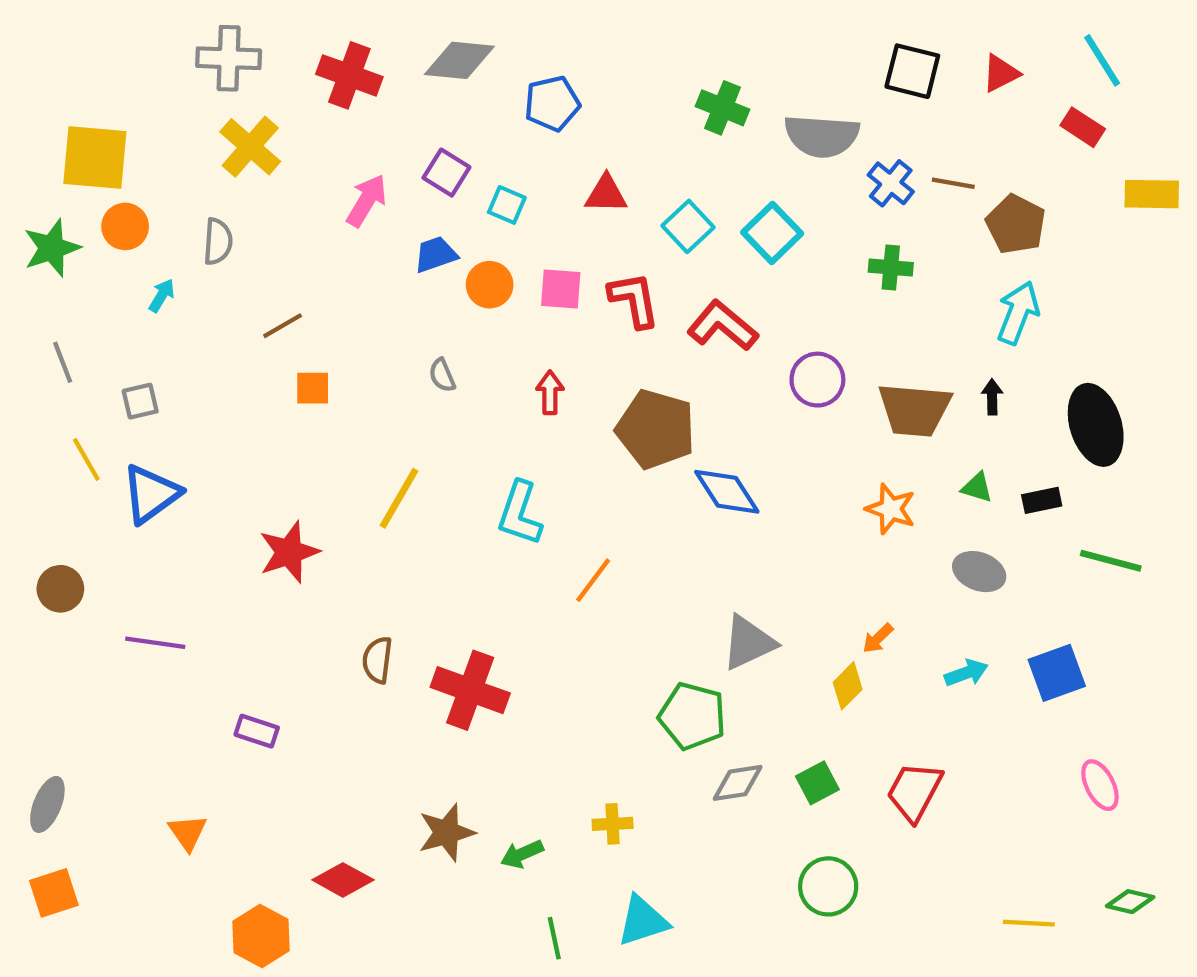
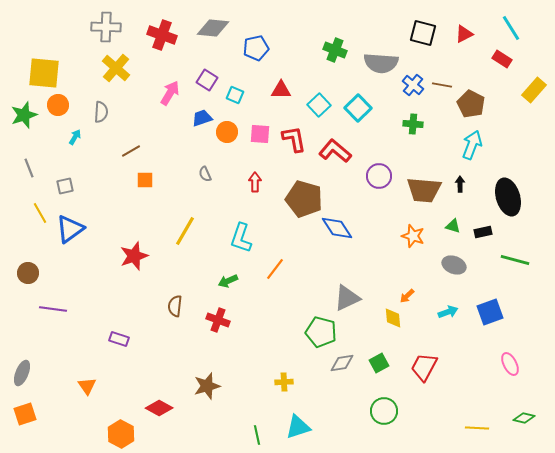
yellow rectangle: (1152, 194) -> (534, 90), turned -50
purple line: (155, 643) -> (53, 309), moved
yellow diamond: (848, 686) -> (393, 318), turned -50
red cross: (470, 690) -> (218, 320), size x0.7
green arrow: (522, 854) -> (228, 281), moved

